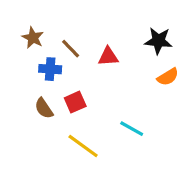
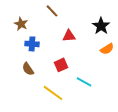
black star: (158, 41) -> (101, 26), turned 30
brown line: (71, 49) -> (52, 11), moved
red square: (75, 102) -> (61, 65), moved

